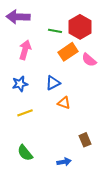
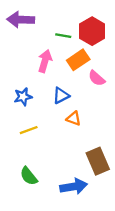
pink arrow: (25, 50) -> (45, 61), moved
pink semicircle: (89, 60) -> (97, 78), moved
brown rectangle: (85, 140) -> (98, 161), size x1.6
blue arrow: (64, 162) -> (74, 186), size x1.6

